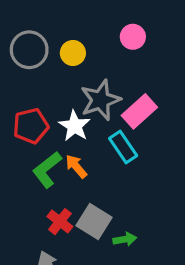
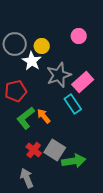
white star: (75, 126) -> (32, 61), moved
green arrow: (125, 239) -> (74, 161), size x1.6

